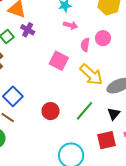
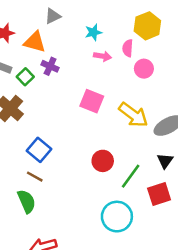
pink semicircle: (85, 45) -> (128, 48), moved
red circle: (51, 111) -> (103, 161), moved
green line: (85, 111) -> (131, 176), moved

